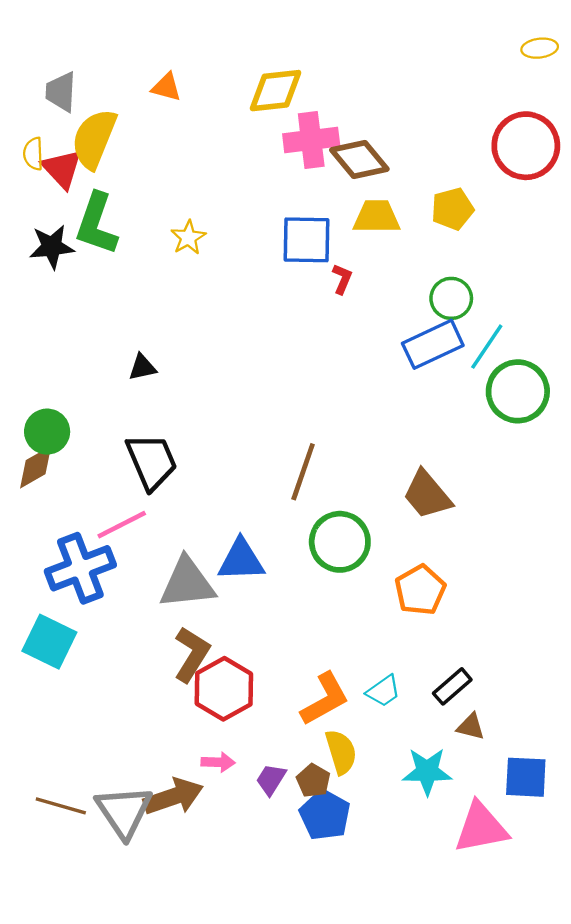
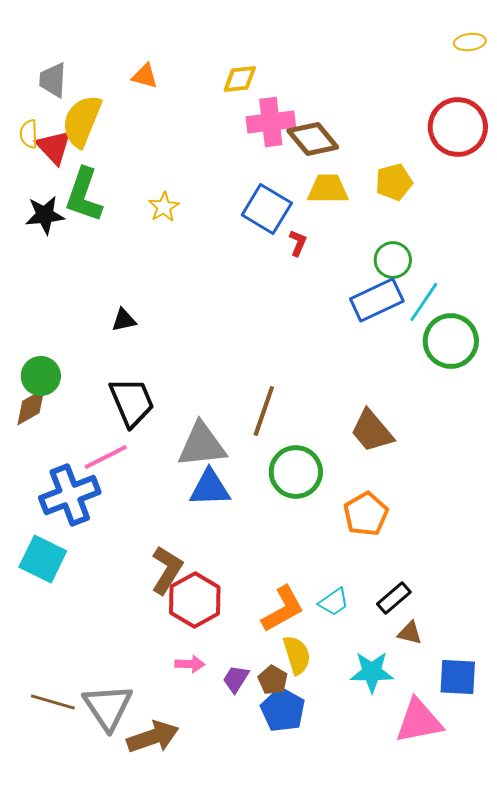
yellow diamond: (276, 91) -> (240, 79), size x0.7
blue square: (307, 240) -> (267, 209), turned 30
gray triangle: (187, 583) -> (202, 445), moved
brown arrow: (173, 797) -> (153, 737), moved

